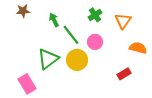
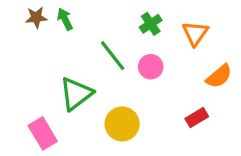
green arrow: (54, 20) -> (65, 19), moved
orange semicircle: (138, 48) -> (219, 76), turned 126
yellow circle: (77, 60) -> (122, 124), moved

